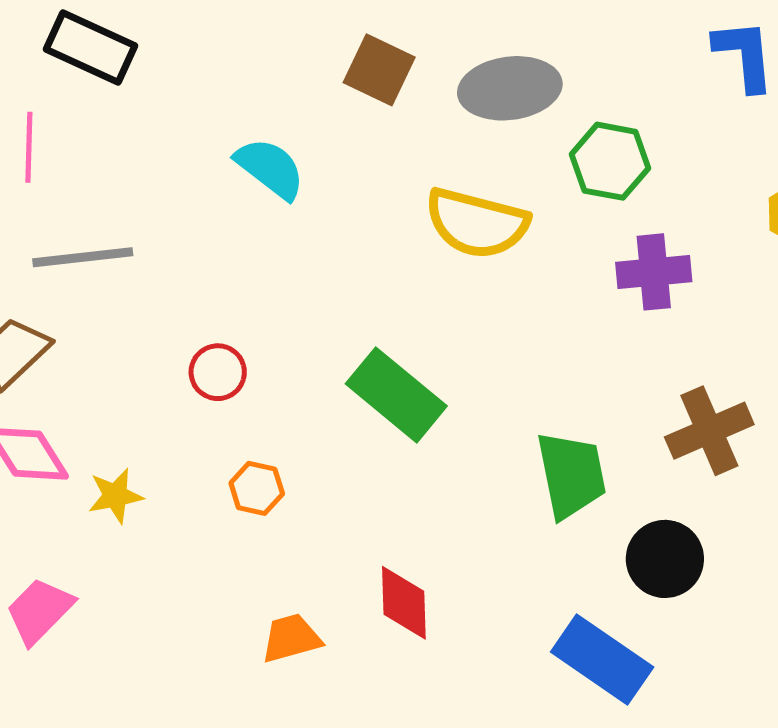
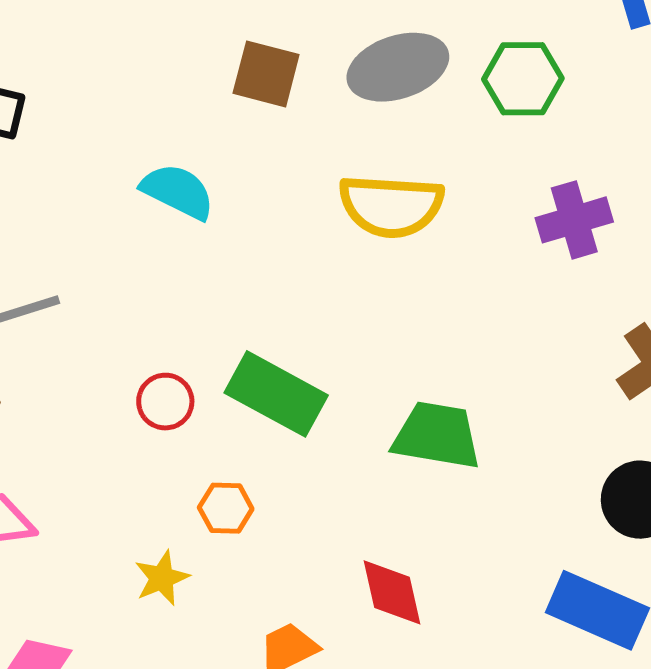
green hexagon: (610, 161) -> (523, 79), moved
green rectangle: (396, 395) -> (276, 394), moved
green trapezoid: (571, 475) -> (437, 435), moved, turned -58
yellow star: (115, 496) -> (162, 578), moved

